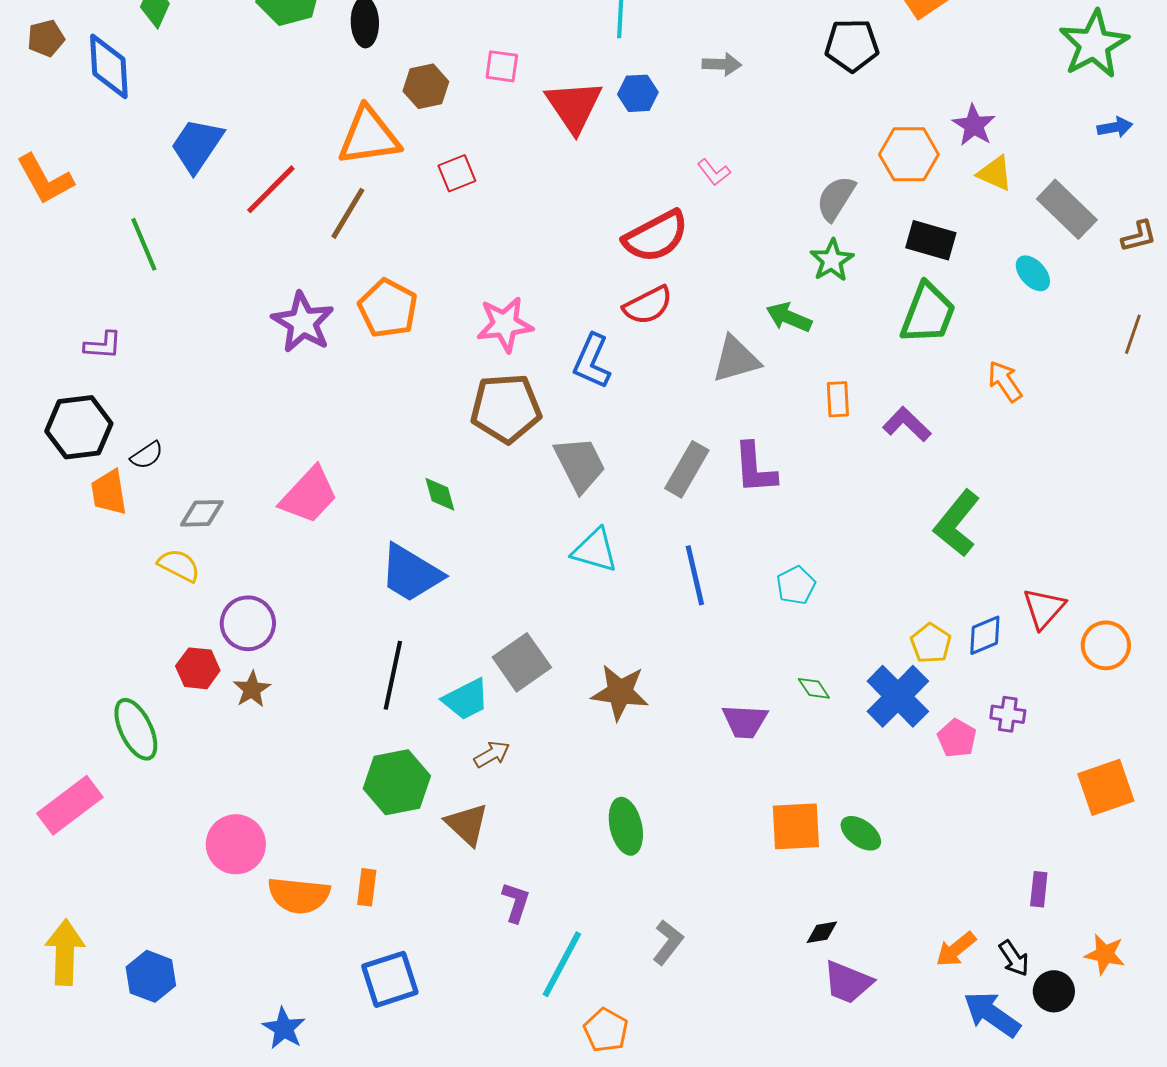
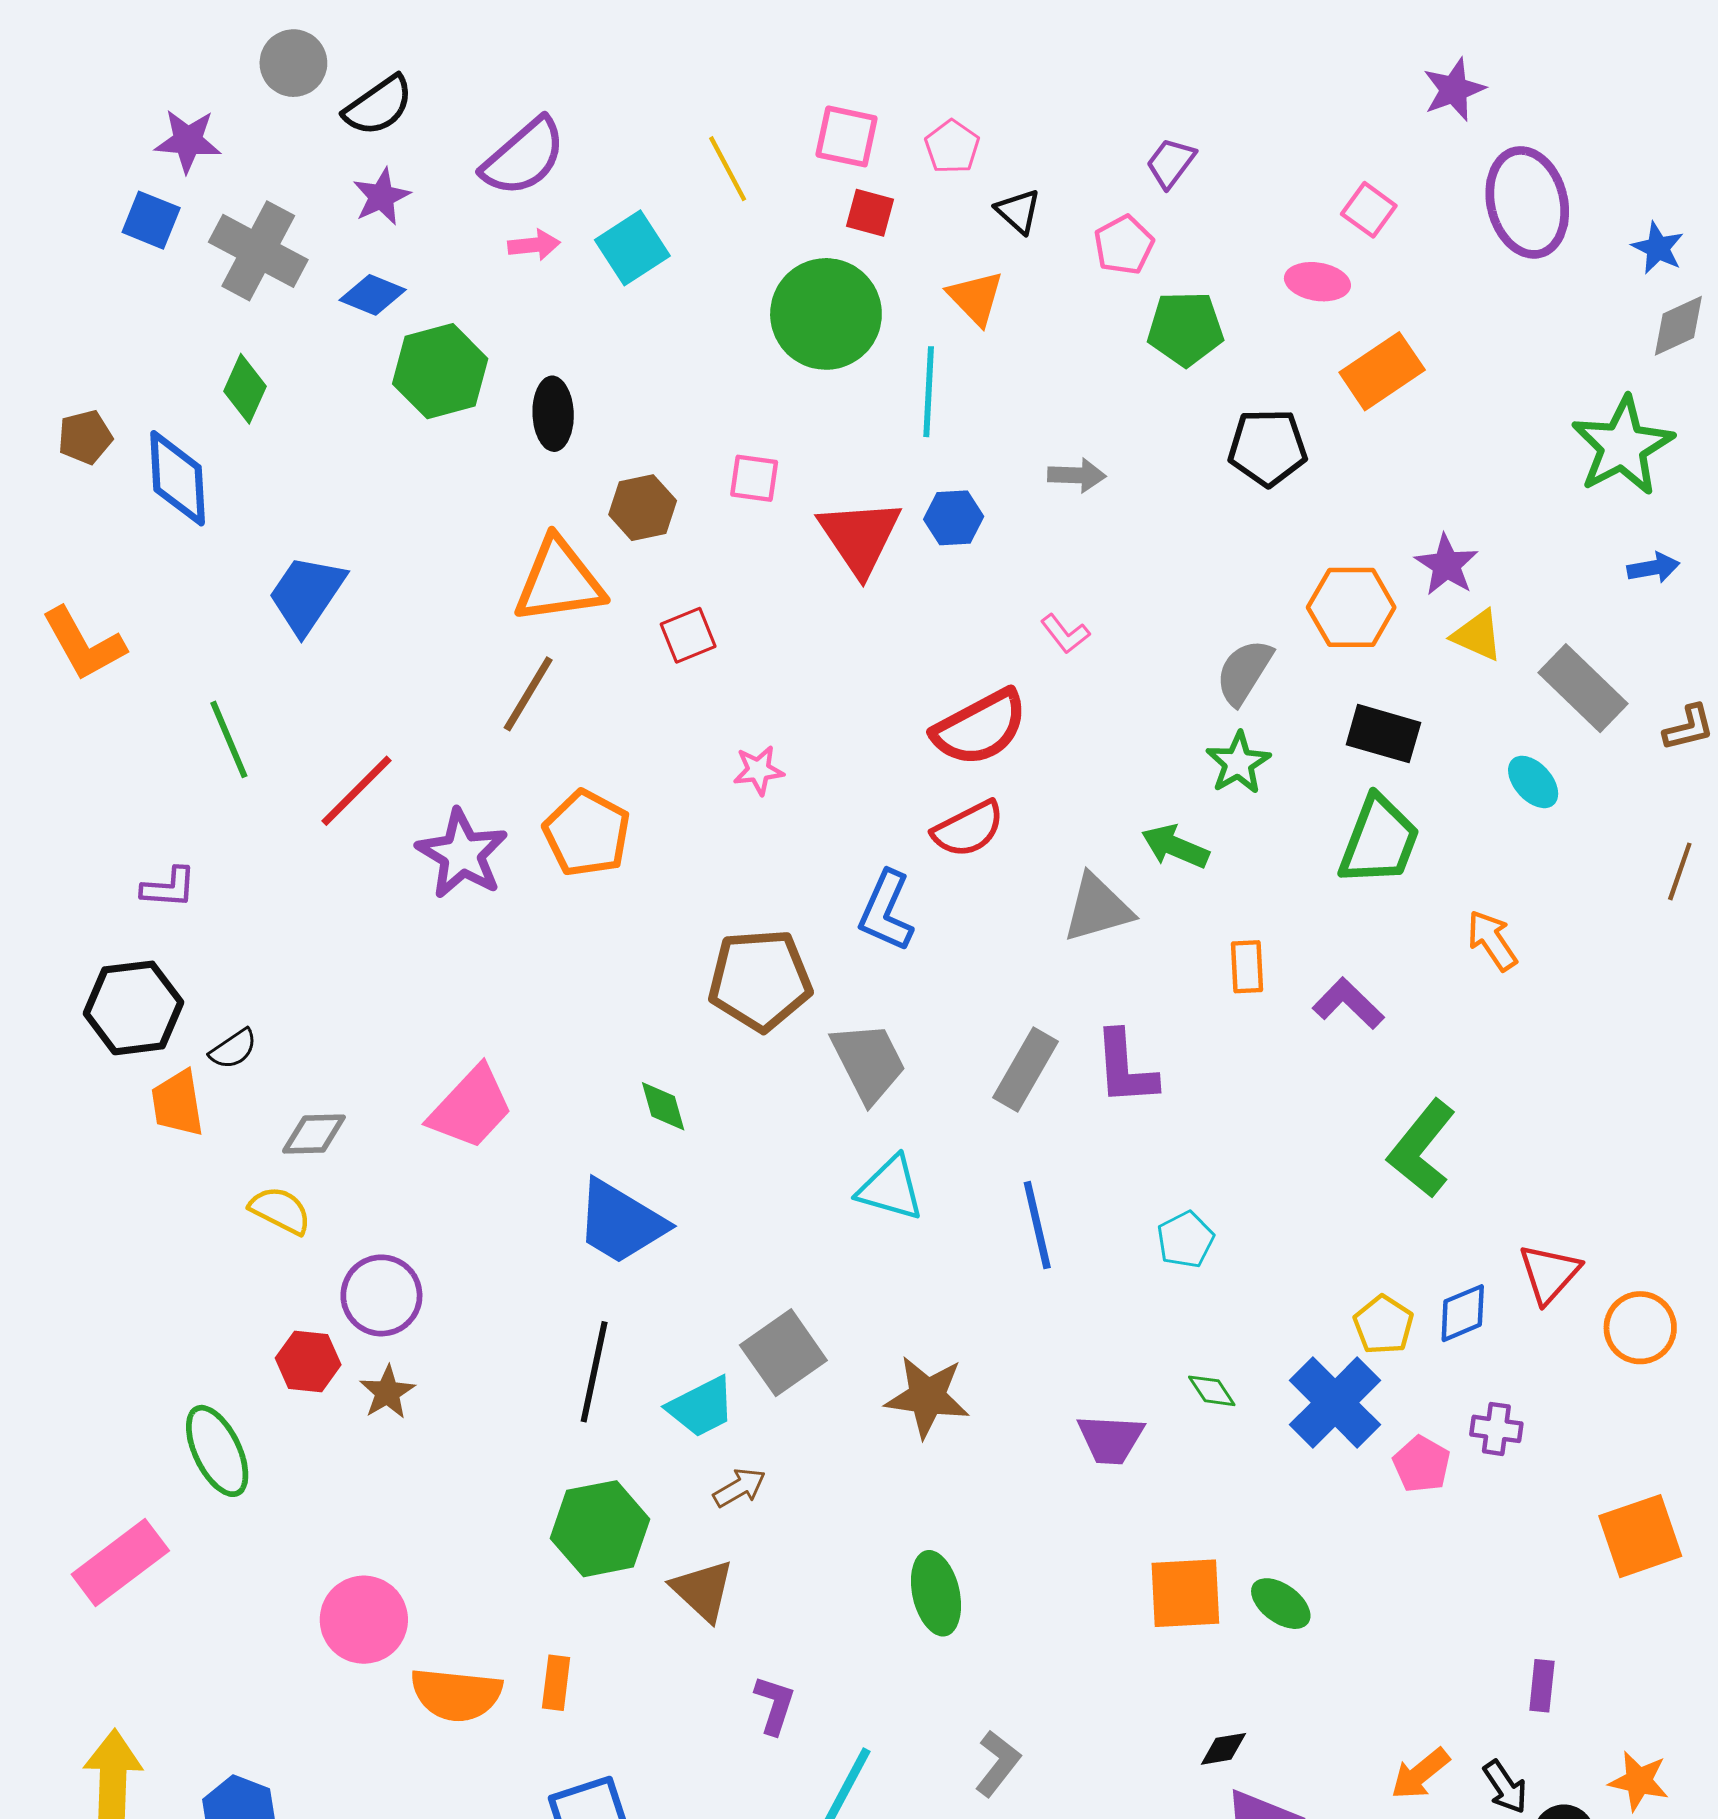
red line: (271, 189) -> (357, 791), moved
pink star: (505, 324) -> (758, 770), moved, size x0.6

